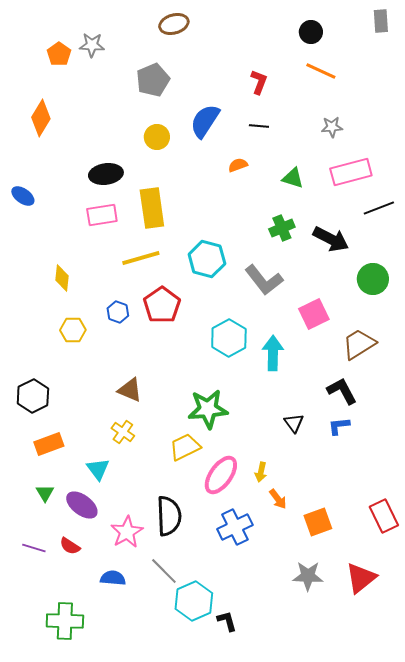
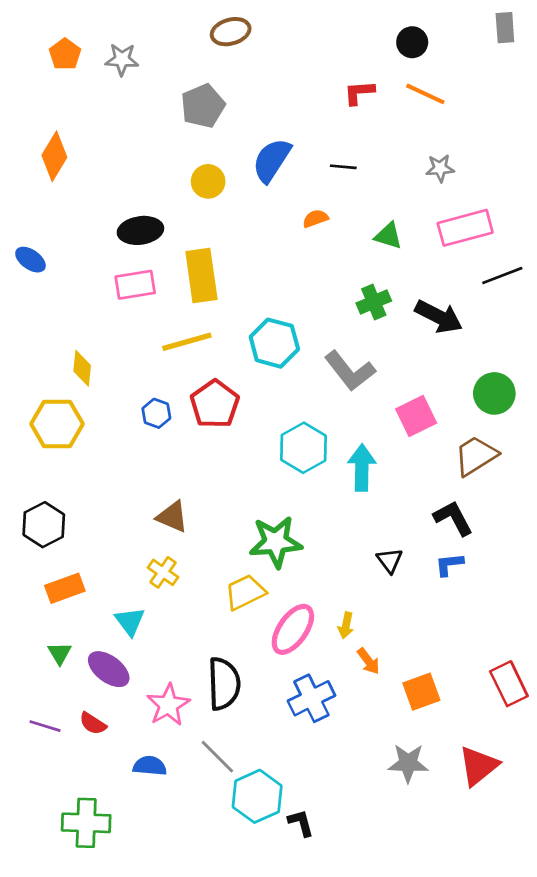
orange pentagon: (59, 54) -> (65, 54), moved
red L-shape: (259, 82) -> (359, 93), moved, turned -115
green circle: (373, 279) -> (494, 393), moved
yellow hexagon: (73, 330) -> (57, 424), moved, size x1.5

